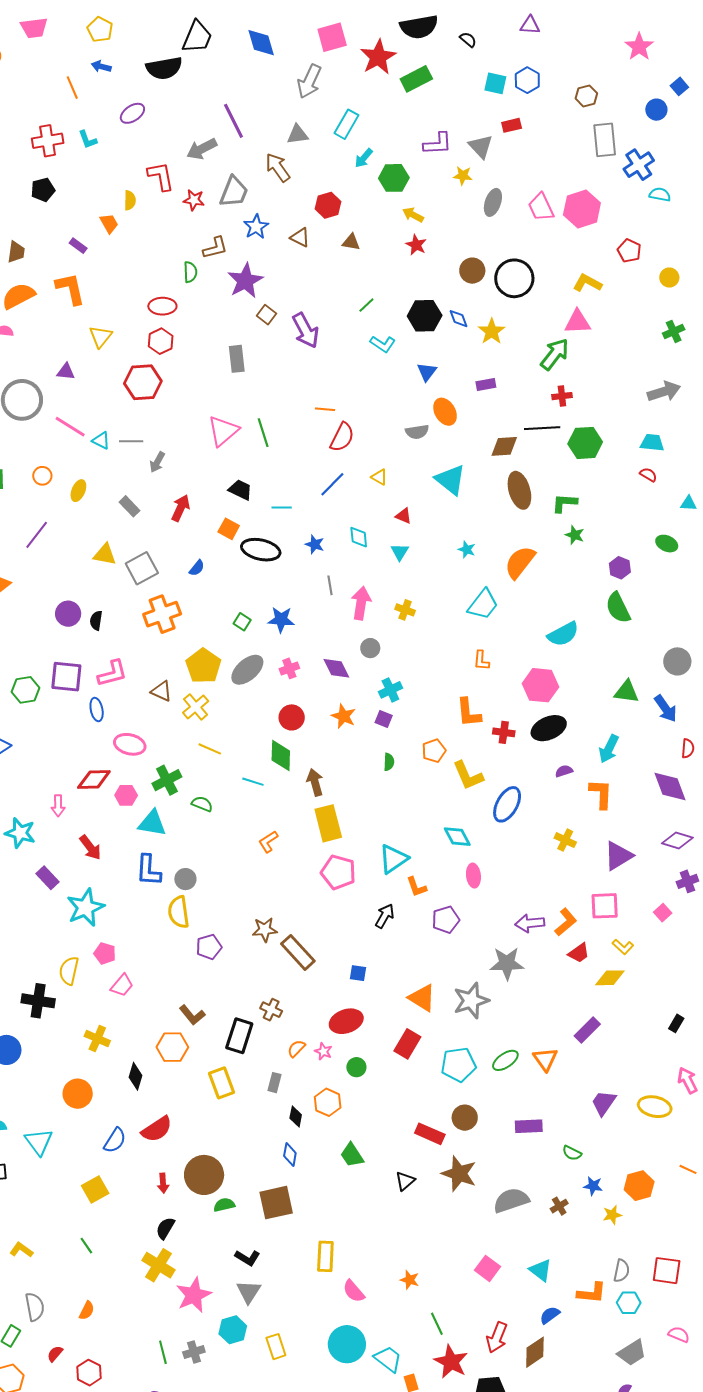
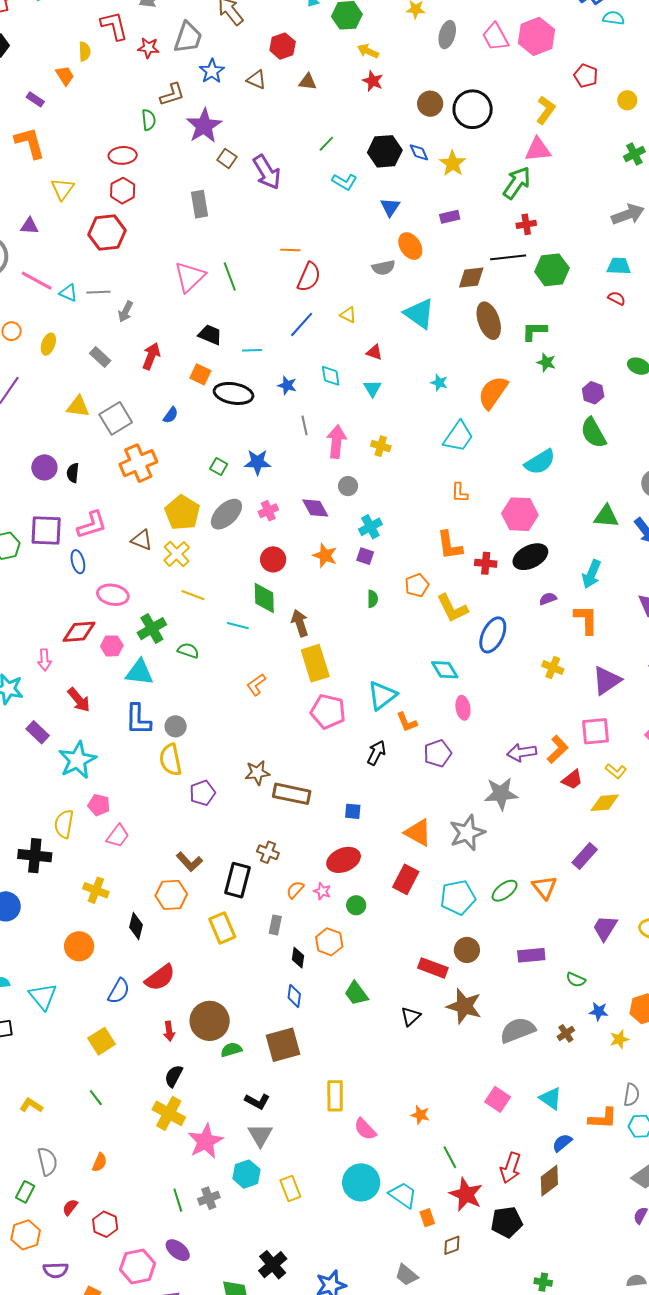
yellow L-shape: (587, 283) -> (546, 110), turned 100
brown rectangle: (298, 952) -> (292, 794), turned -33

